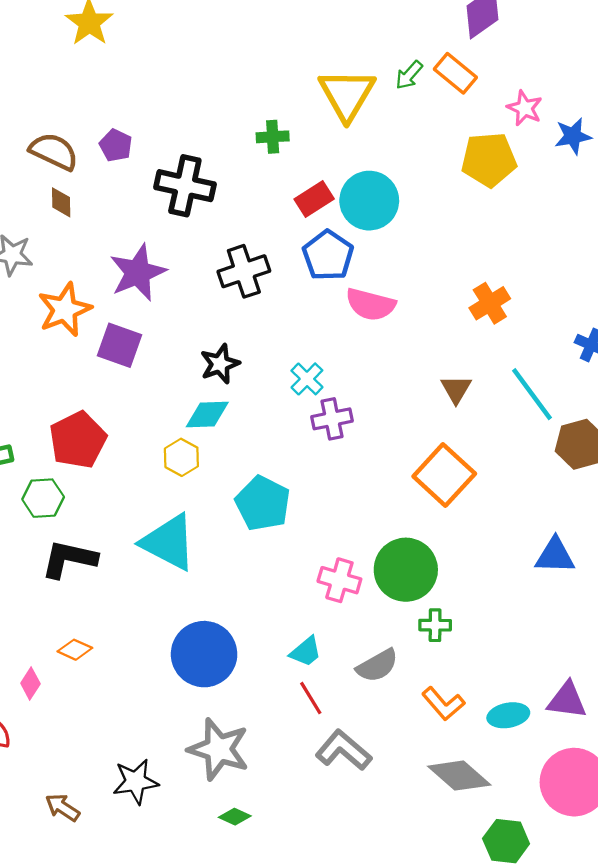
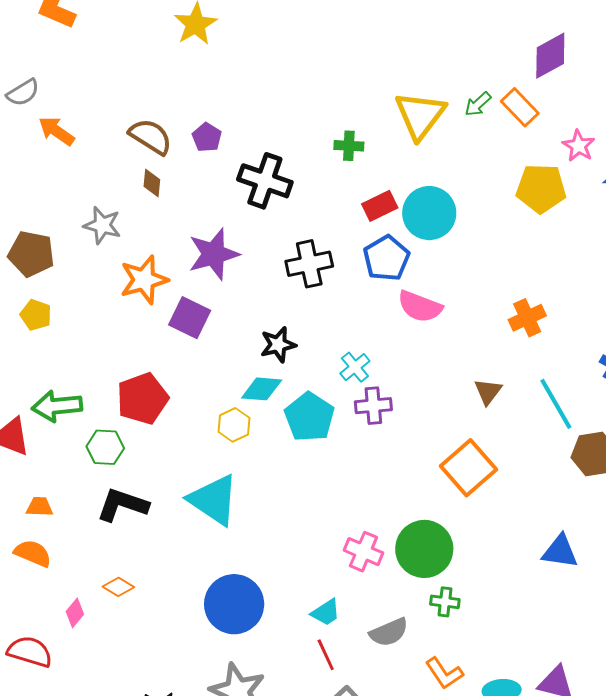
cyan pentagon: (263, 503) -> (309, 417), moved

